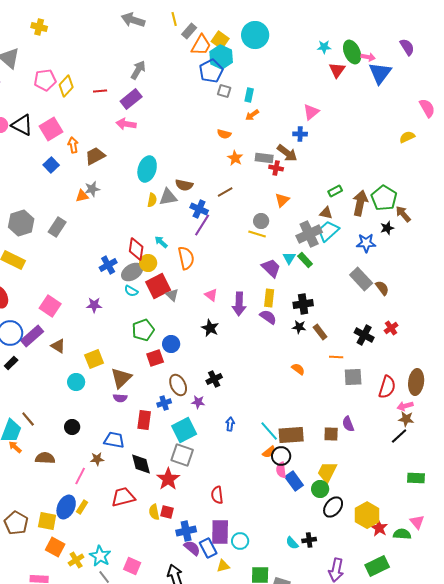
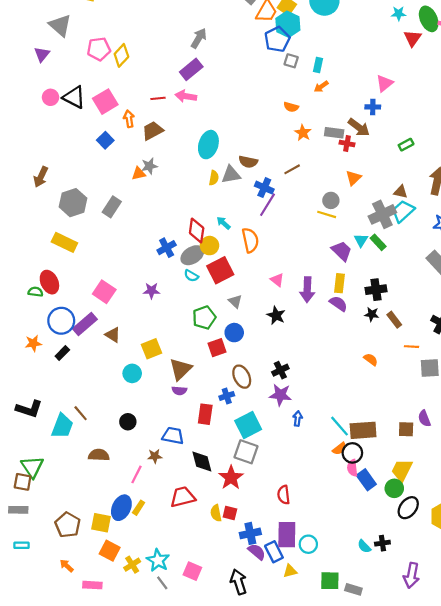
red line: (100, 91) -> (158, 98), moved
green rectangle: (335, 191) -> (406, 145), moved
gray triangle: (172, 295) -> (235, 301), moved
purple star: (198, 402) -> (280, 395), moved, size x1.5
orange arrow: (15, 447) -> (67, 566), moved

